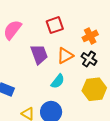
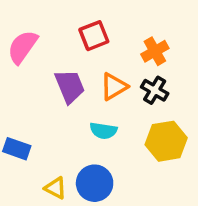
cyan semicircle: (58, 81) -> (103, 131), turned 63

